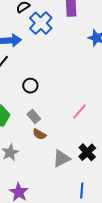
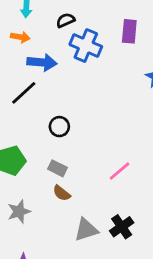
blue cross: (41, 23) -> (86, 46), turned -30
gray rectangle: (34, 116) -> (58, 168), turned -32

